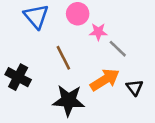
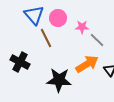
pink circle: (78, 14) -> (58, 18), moved
brown line: (63, 58) -> (46, 38), moved

